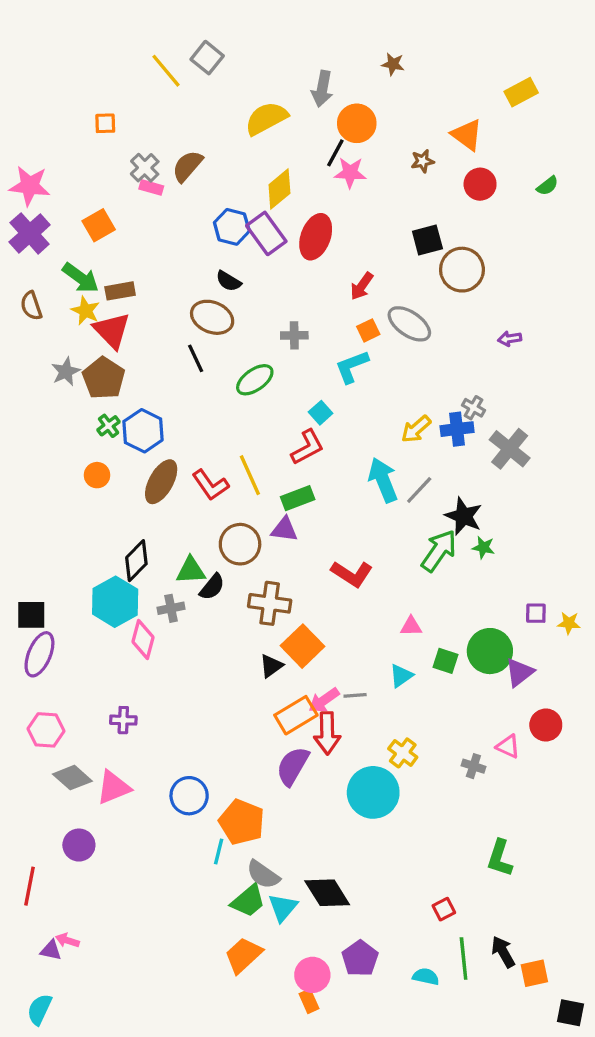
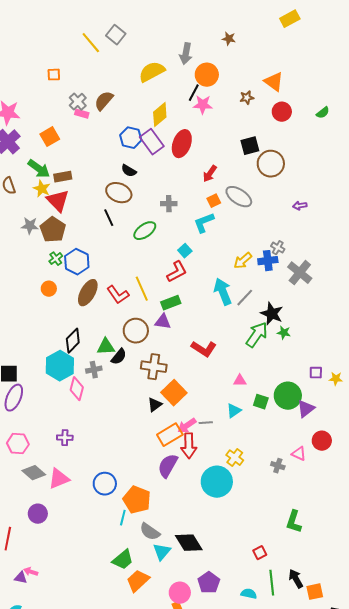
yellow rectangle: (521, 92) -> (290, 19), moved
gray star: (66, 372) -> (30, 226), turned 30
green trapezoid: (248, 901) -> (123, 560), moved

